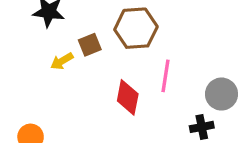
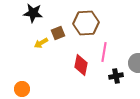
black cross: (202, 127) -> (116, 76), moved

